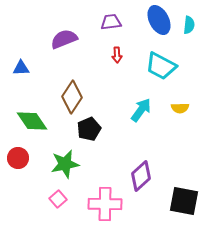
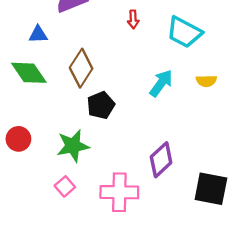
blue triangle: (21, 68) -> (38, 35), moved
green diamond: (32, 121) -> (29, 73), moved

